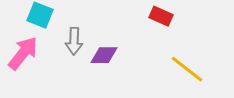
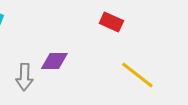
gray arrow: (74, 41) -> (24, 77), moved

